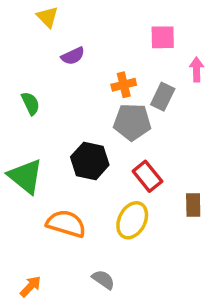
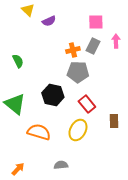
purple semicircle: (73, 56) -> (49, 21), moved
gray rectangle: (163, 97) -> (93, 46), moved
gray semicircle: (103, 280) -> (61, 165), turned -40

